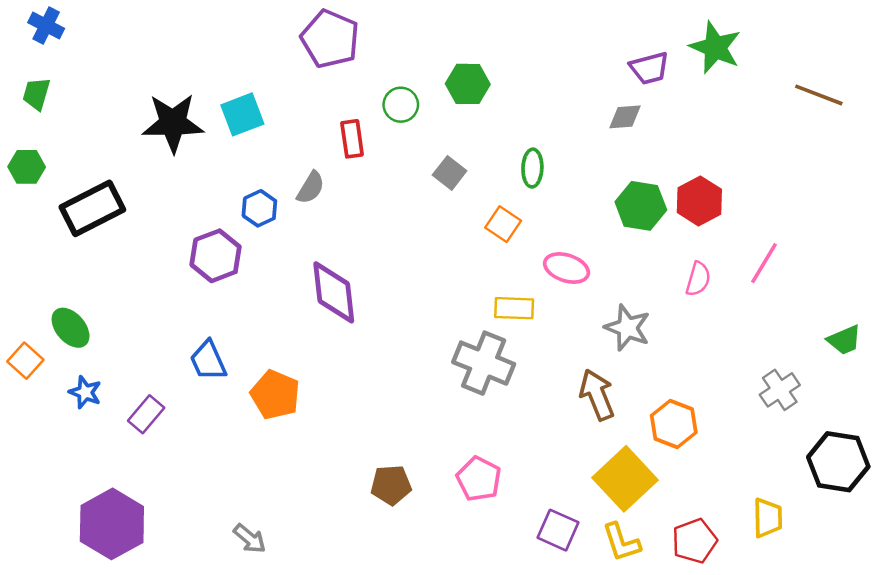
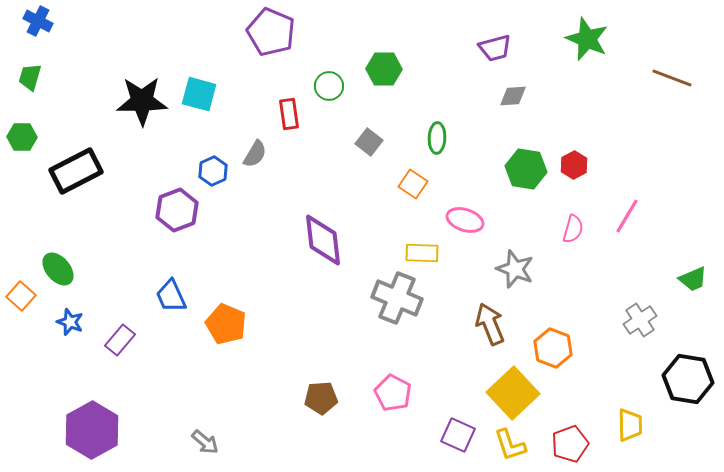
purple trapezoid: (649, 68) -> (495, 48), moved
cyan square: (242, 114) -> (199, 94), turned 36
red hexagon: (699, 201) -> (574, 165), size x0.7
purple diamond: (334, 292) -> (323, 240), moved

